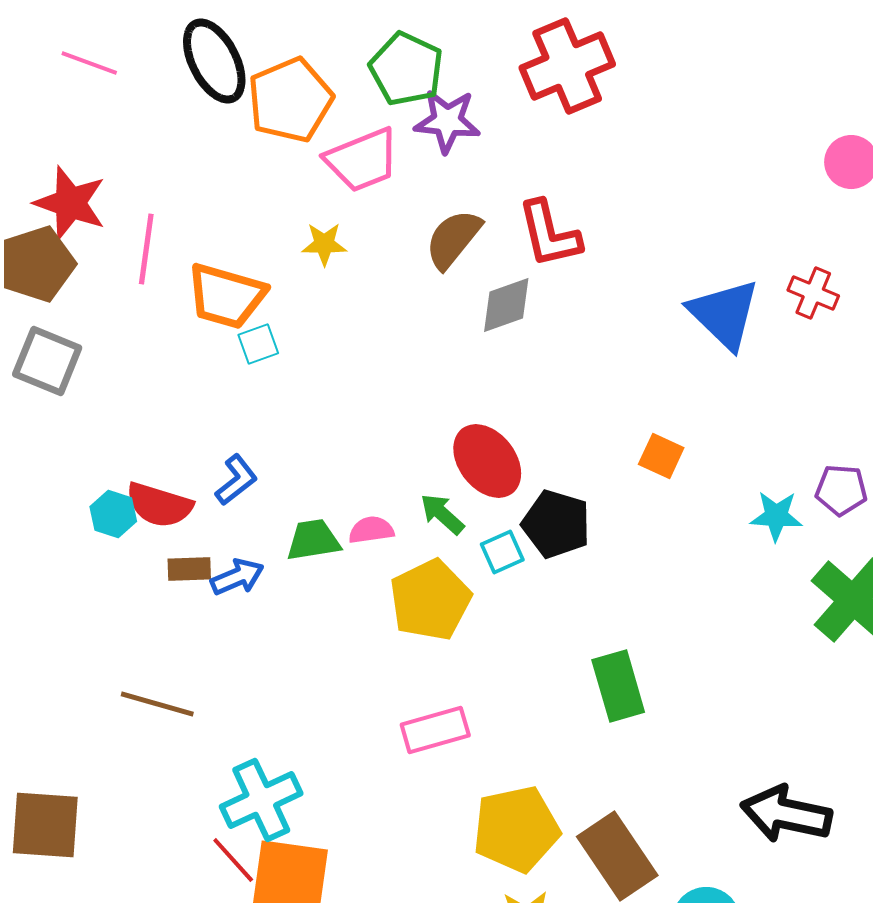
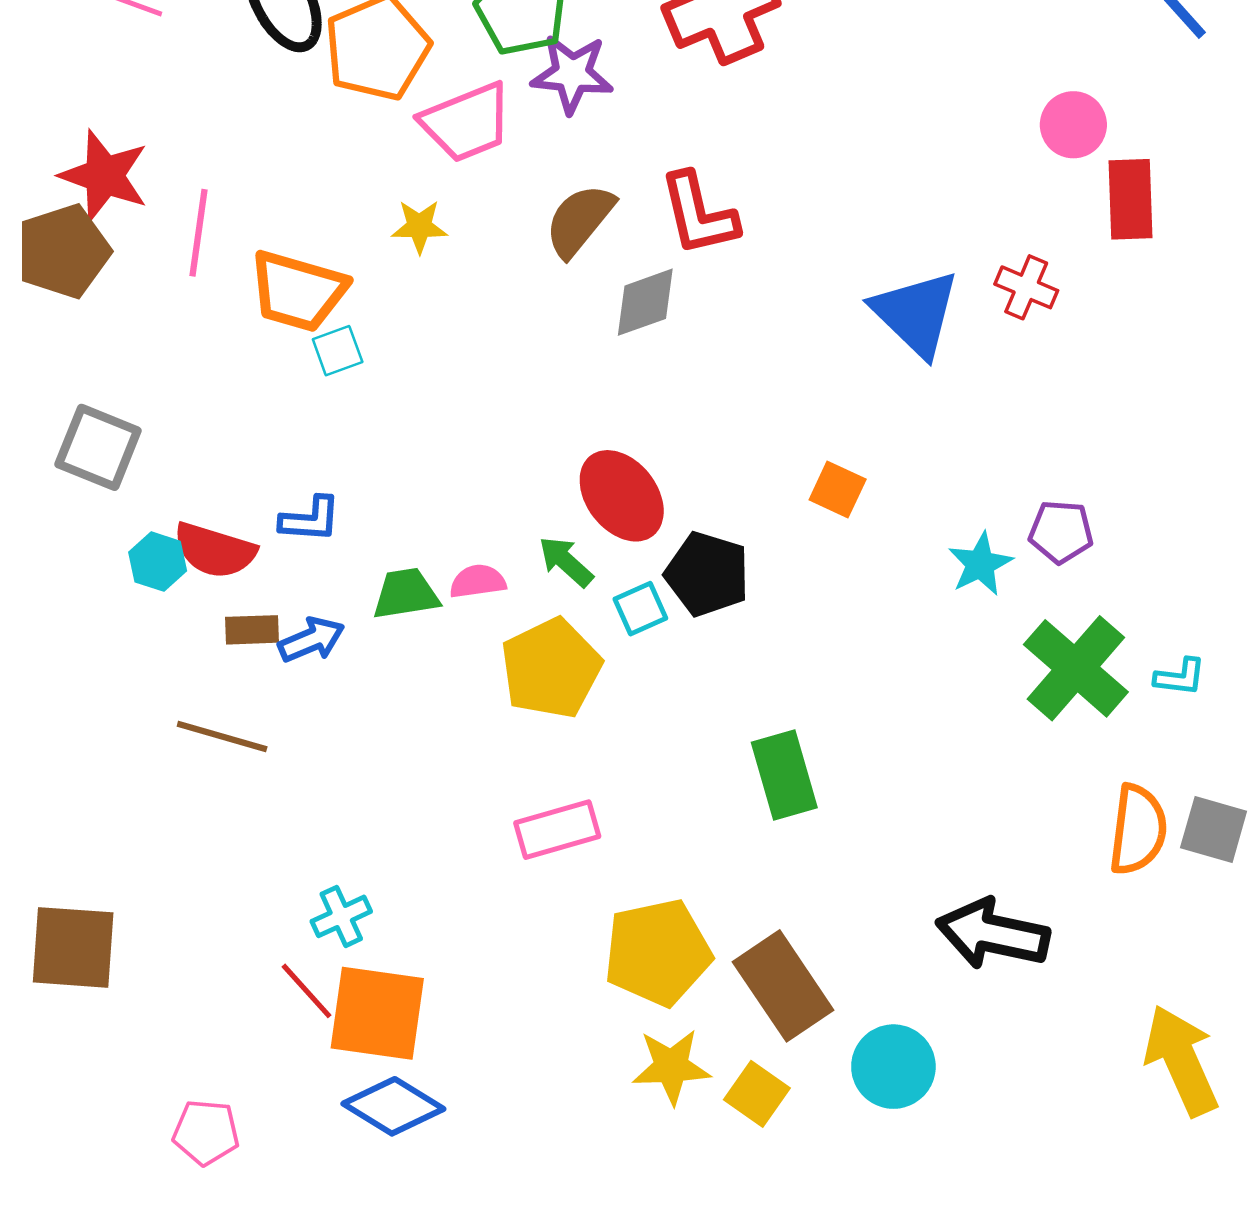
gray square: (47, 361) -> (98, 447), moved
blue L-shape: (236, 480) -> (310, 519), turned 42
cyan star: (776, 516) -> (980, 564), turned -30
brown line: (157, 704) -> (222, 737), moved
cyan cross: (261, 800) -> (341, 916), size x0.6

